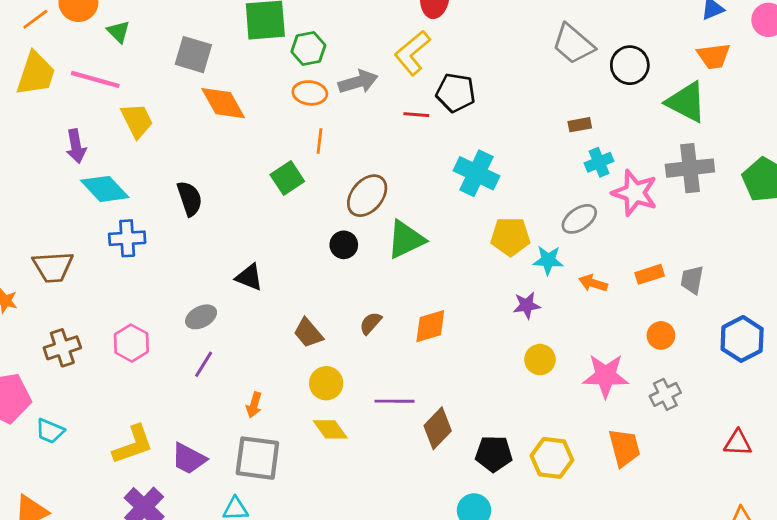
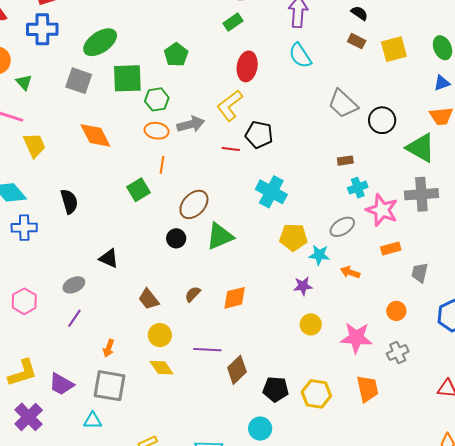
gray square: (193, 55) -> (79, 81), moved
orange rectangle: (650, 274) -> (391, 249), moved

